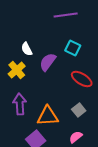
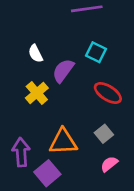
yellow cross: (17, 70) -> (37, 93), moved
purple arrow: (20, 104) -> (21, 152), moved
pink semicircle: (76, 137) -> (109, 164), moved

